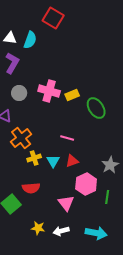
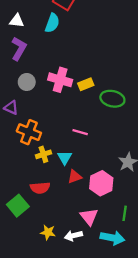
cyan semicircle: (30, 40) -> (52, 23), moved
green ellipse: (96, 108) -> (112, 99), turned -45
orange cross: (21, 138) -> (29, 132), turned -30
red triangle: (72, 161) -> (75, 177), moved
green line: (107, 197) -> (125, 213), moved
pink triangle: (66, 203) -> (89, 217), moved

